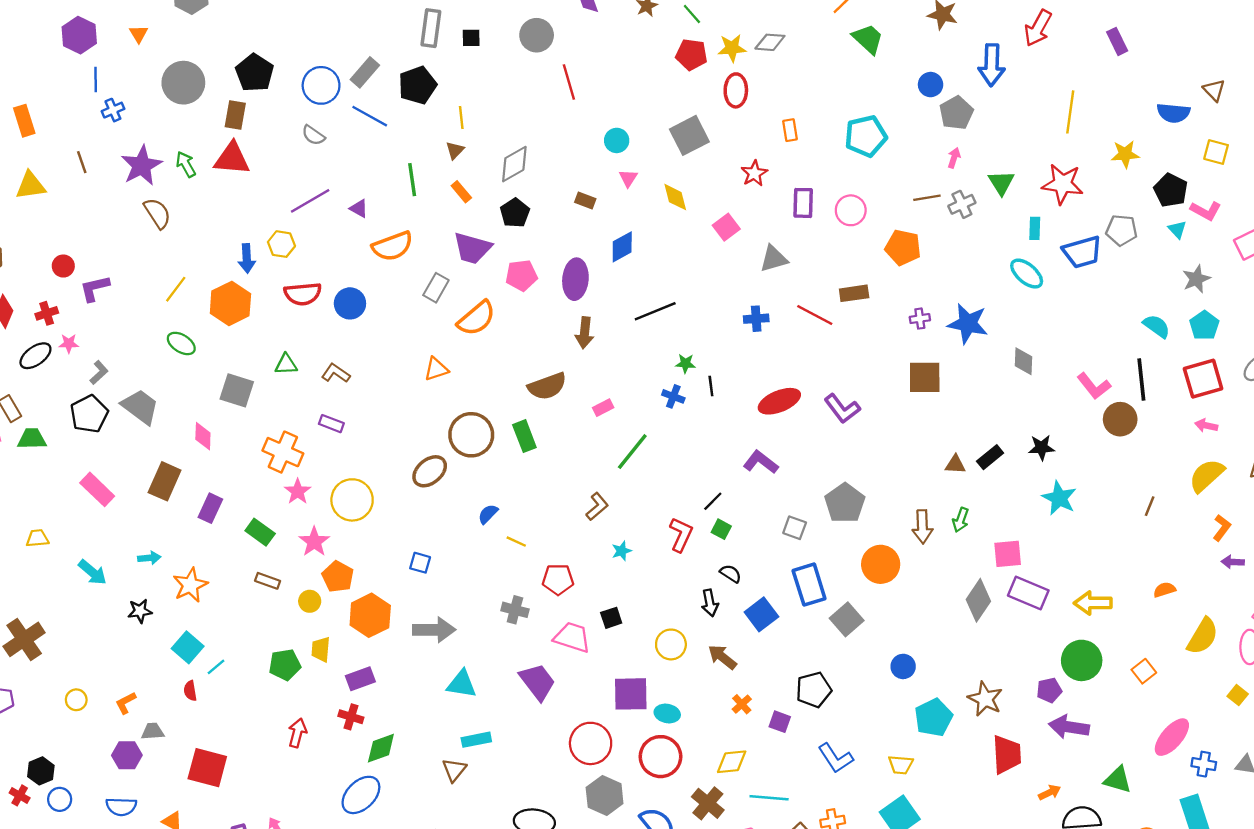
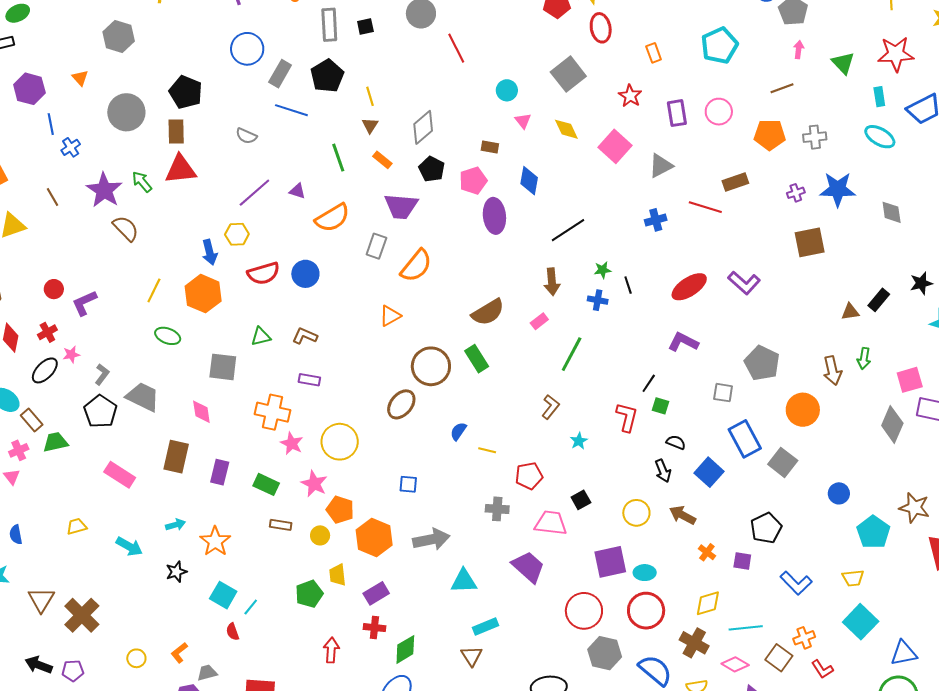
blue circle: (321, 85) -> (247, 49), moved
gray cross: (962, 204) -> (815, 137), moved, turned 30
pink square: (726, 227) -> (615, 146), size x1.4
blue diamond: (622, 247) -> (529, 181), turned -40
pink pentagon: (521, 275) -> (473, 181), moved
brown arrow: (585, 333) -> (552, 282), moved

